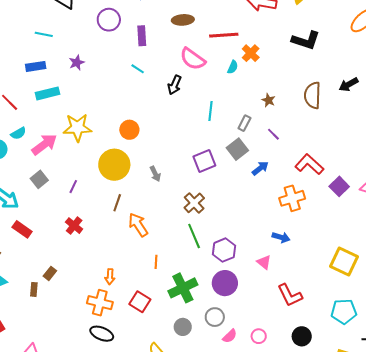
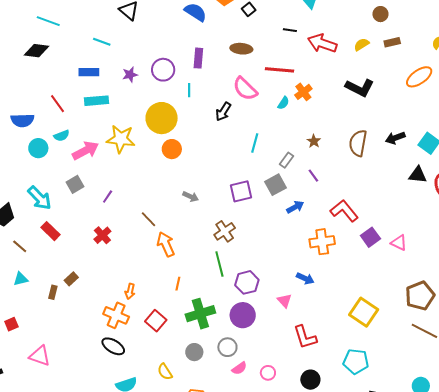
purple circle: (109, 20) -> (163, 70), moved
cyan line: (138, 69) -> (189, 90), turned 48
yellow circle: (114, 165) -> (162, 118), moved
gray arrow: (155, 174) -> (191, 197), turned -49
brown line: (117, 203) -> (149, 219), turned -72

